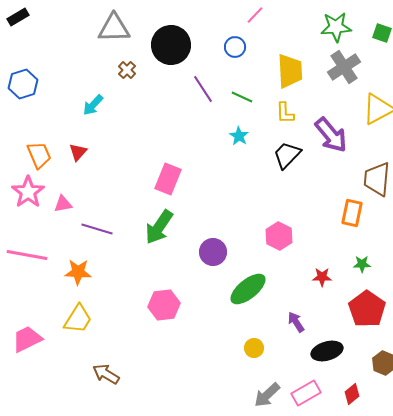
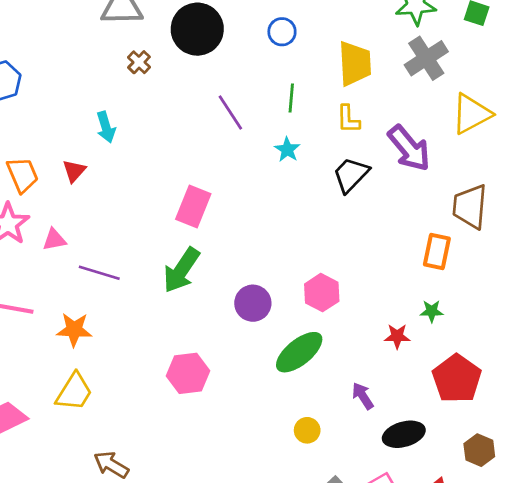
purple line: (203, 89) -> (230, 113), moved
green line: (242, 97) -> (291, 98), turned 70
cyan arrow: (93, 105) -> (106, 127), moved, turned -60
pink hexagon: (279, 236) -> (322, 293), moved
green star: (362, 264) -> (432, 311), moved

